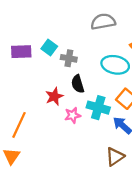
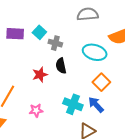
cyan cross: (98, 108) -> (73, 104), moved
pink star: (73, 115) -> (36, 110), moved

